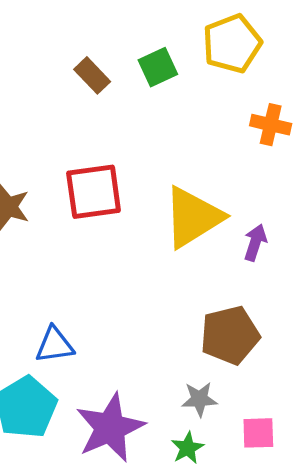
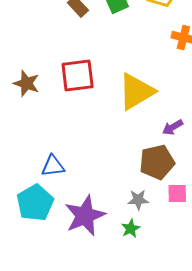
purple arrow: (255, 243) -> (173, 127), moved, turned -140
pink square: (258, 433) -> (177, 193), moved

